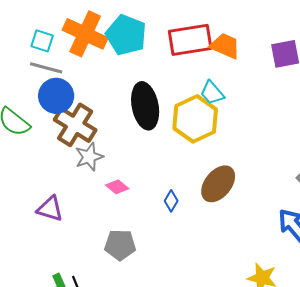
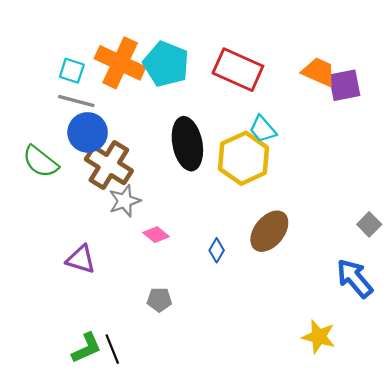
red rectangle: (190, 40) -> (238, 70), turned 33
orange trapezoid: (225, 46) -> (319, 72), moved
gray pentagon: (120, 245) -> (159, 300), size x0.7

